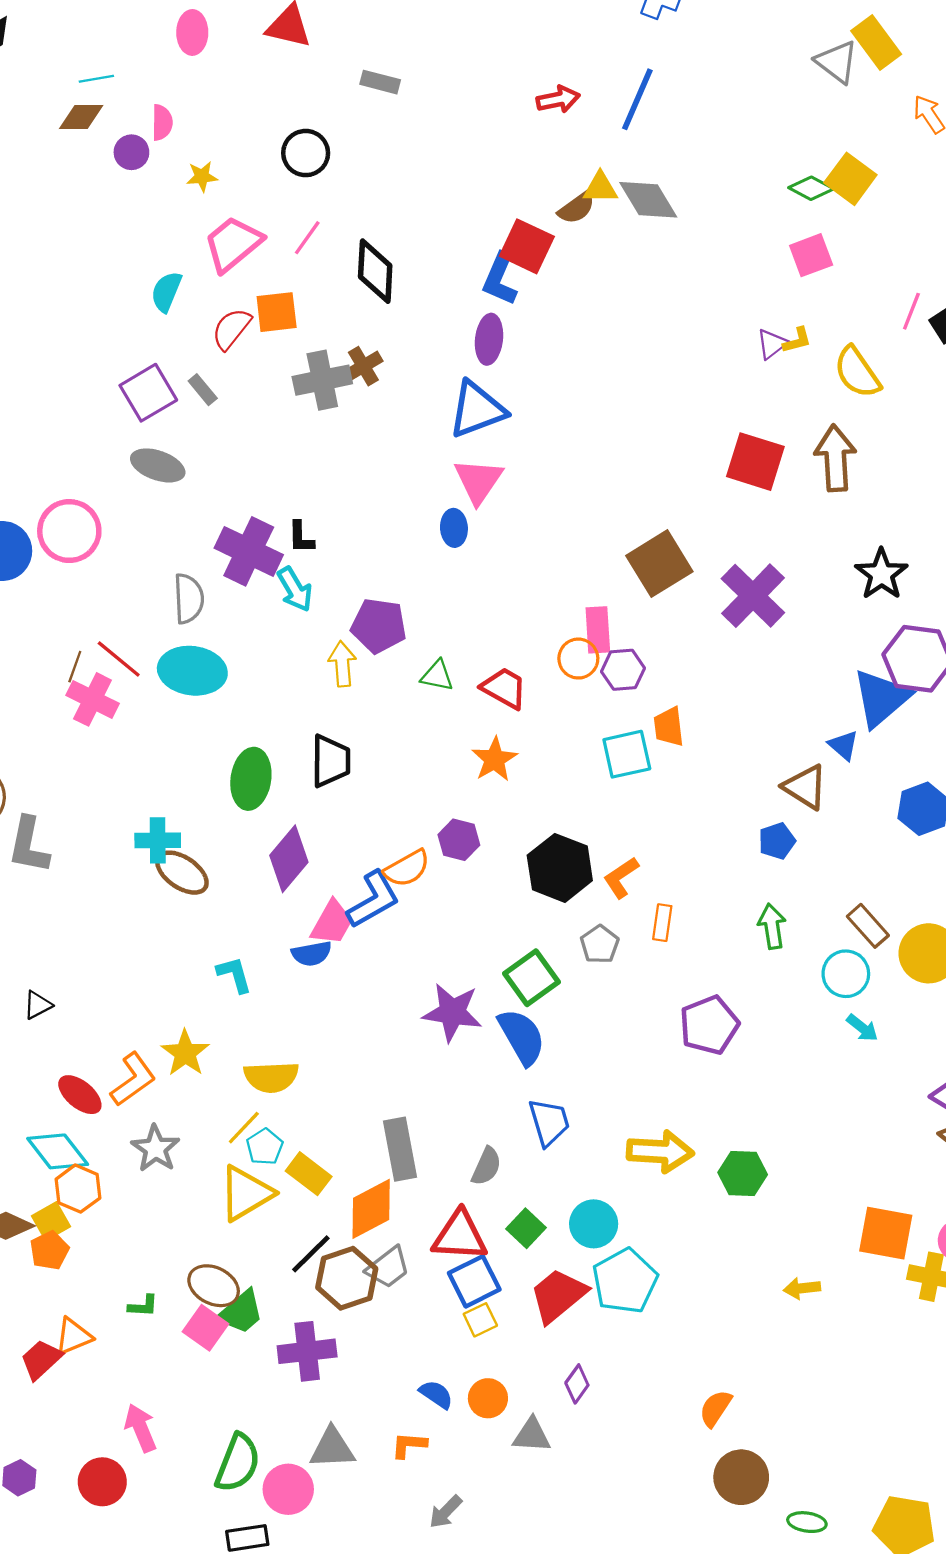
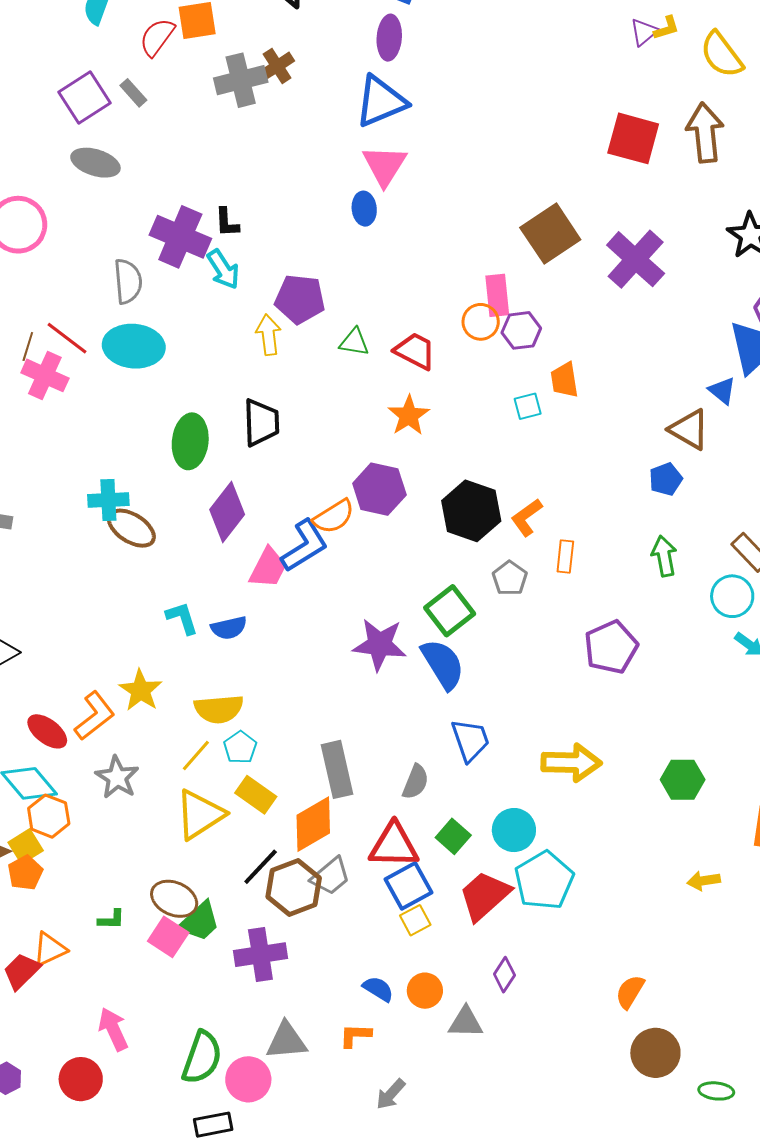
cyan square: (627, 754) -> (528, 406), size x0.6
purple hexagon: (459, 840) -> (379, 489), size x1.4
blue semicircle: (312, 954) -> (229, 628), moved
cyan pentagon: (265, 1147) -> (240, 747), moved
green hexagon: (743, 1174) -> (683, 780), moved

